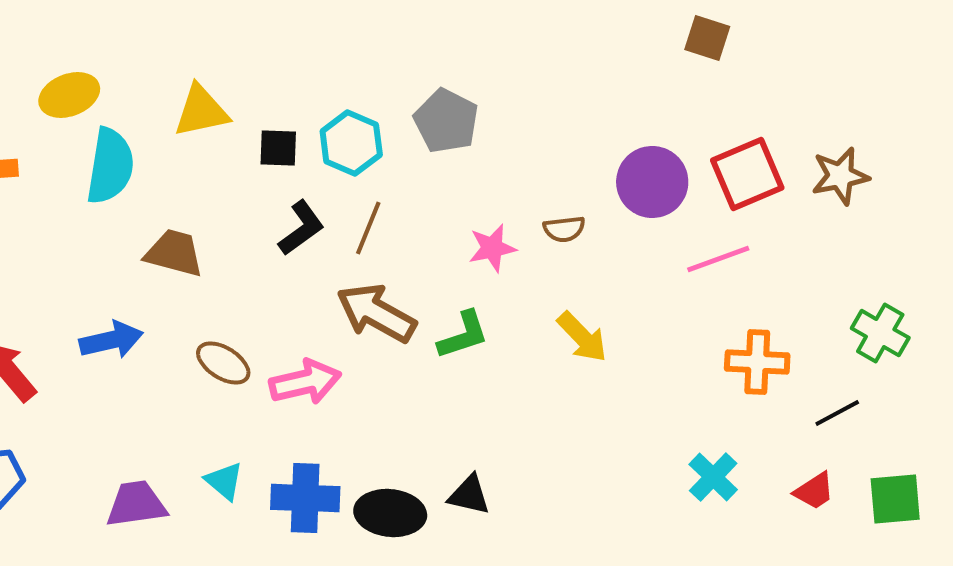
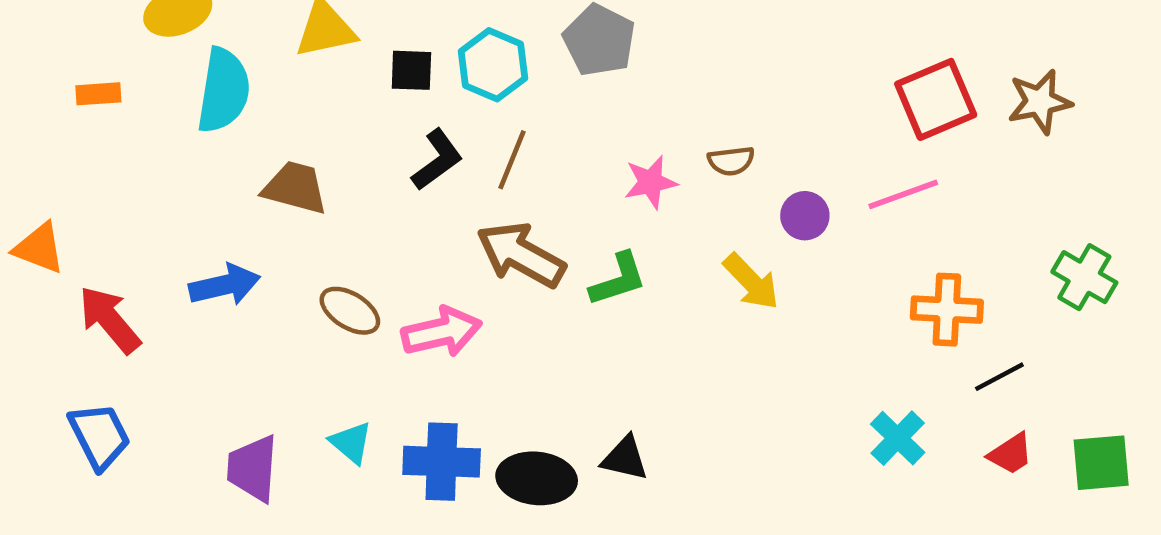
purple circle: (652, 182) -> (805, 216), moved, size x0.6
black line: (837, 413) -> (999, 377), moved
purple trapezoid: (136, 504) -> (253, 468), turned -78

